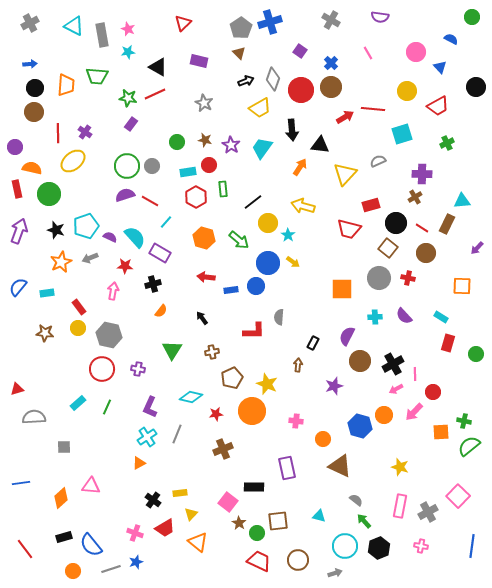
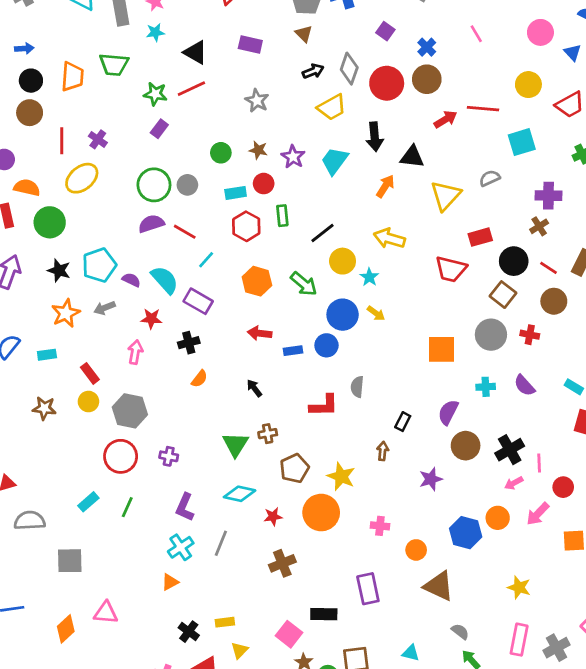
green triangle: (172, 350) -> (236, 444), moved
gray square: (64, 447) -> (70, 561), size x1.5

